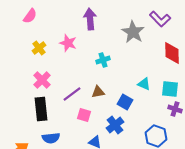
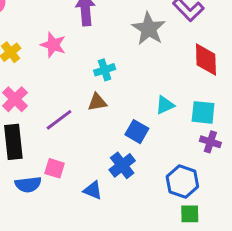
cyan triangle: (144, 84) -> (165, 105), turned -48
brown triangle: (98, 92) -> (97, 102), moved
pink square: (84, 115) -> (55, 168), moved

